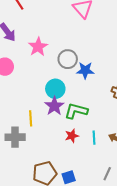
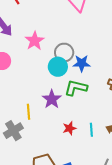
cyan circle: (55, 89) -> (58, 67), moved
green L-shape: (76, 111) -> (76, 88), moved
gray cross: (15, 137) -> (13, 131), turned -30

